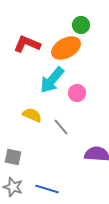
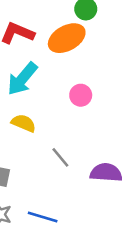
cyan arrow: (52, 80) -> (22, 79), moved
gray line: (61, 127) -> (60, 157), moved

